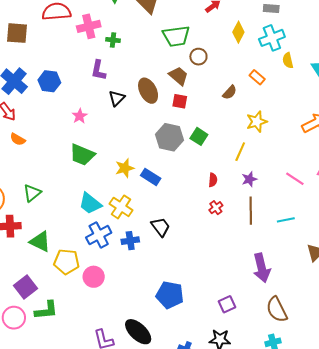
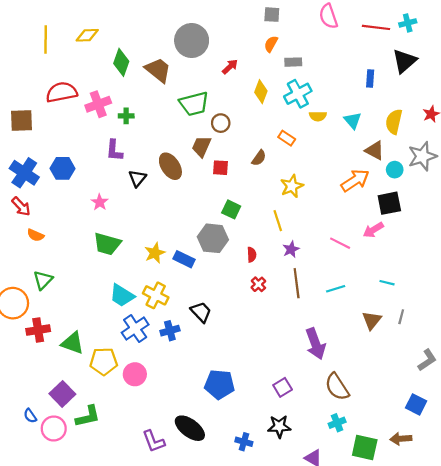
yellow semicircle: (288, 60) -> (318, 116), turned -70
brown trapezoid: (178, 76) -> (201, 146), turned -100
red square: (180, 101) -> (220, 168), moved
gray hexagon: (170, 137) -> (213, 238), moved
yellow line: (240, 152) -> (278, 221), turned -36
green triangle: (32, 193) -> (43, 280), moved

